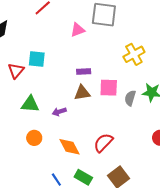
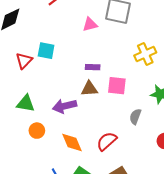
gray semicircle: (130, 98) -> (135, 117), moved
green triangle: (30, 104) -> (26, 103), moved
purple arrow: (59, 112) -> (65, 106), size x1.6

